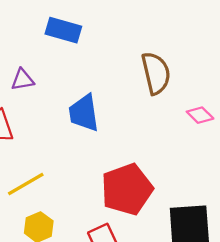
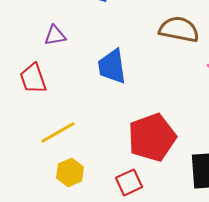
brown semicircle: (156, 73) -> (179, 29), turned -66

